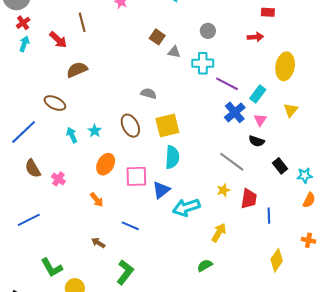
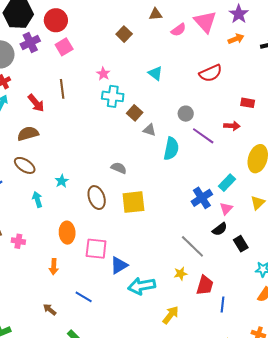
cyan cross: (203, 63) -> (113, 96), moved
brown semicircle: (77, 70) -> (28, 134), moved
purple line: (227, 84) -> (203, 136), moved
cyan star: (95, 131) -> (62, 181), moved
black semicircle: (257, 141) -> (220, 229), turned -63
cyan semicircle: (172, 157) -> (171, 149), moved
orange ellipse: (106, 164) -> (67, 233), turned -40
black rectangle: (280, 166) -> (241, 244), moved
pink cross: (58, 179) -> (18, 241), turned -32
orange arrow: (97, 200) -> (54, 267), turned 35

